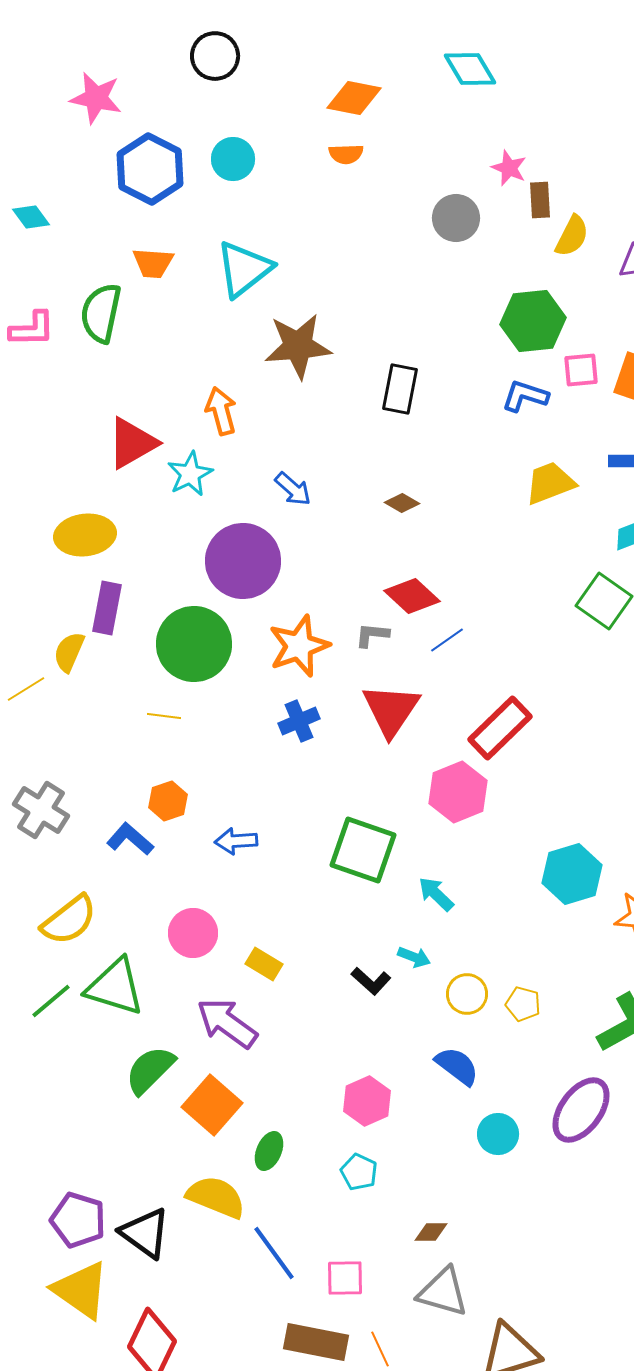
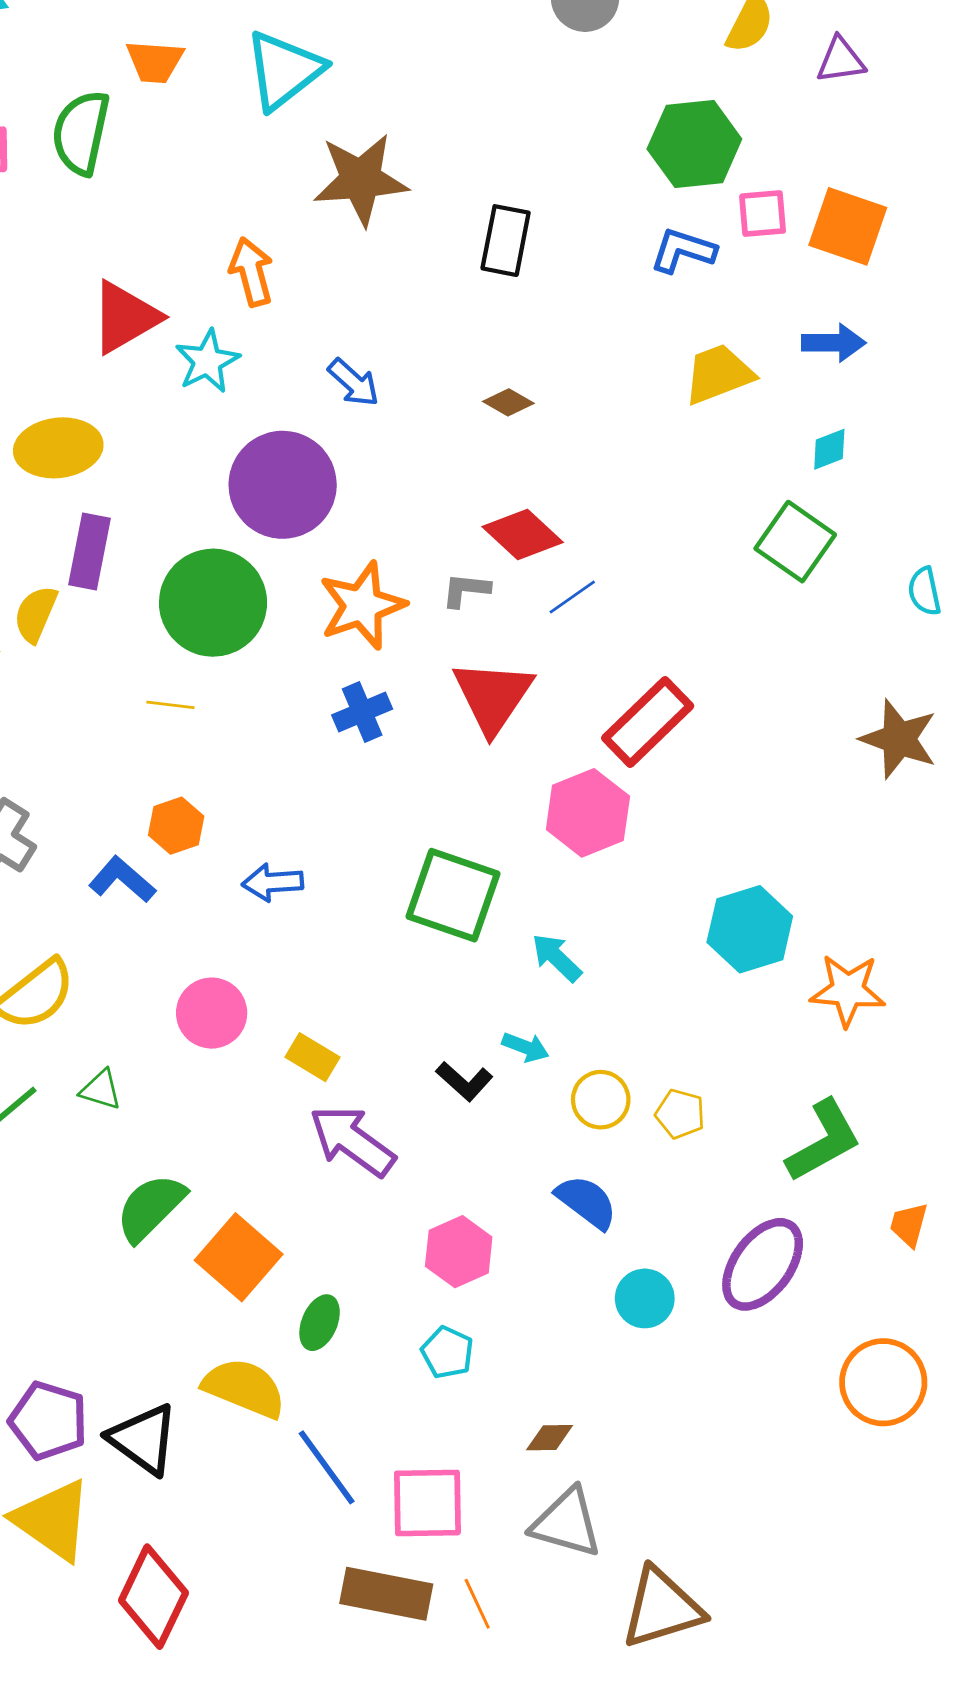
green triangle: (115, 987) -> (101, 1090), size x0.5
purple arrow: (227, 1023) -> (352, 1141), moved
pink square: (345, 1278) -> (427, 1503), size x1.4

